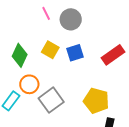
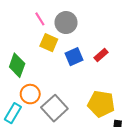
yellow square: (50, 50) -> (49, 43), moved
red rectangle: (113, 55) -> (101, 55), moved, size x0.6

